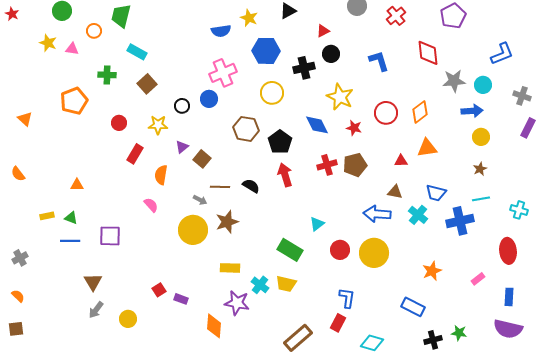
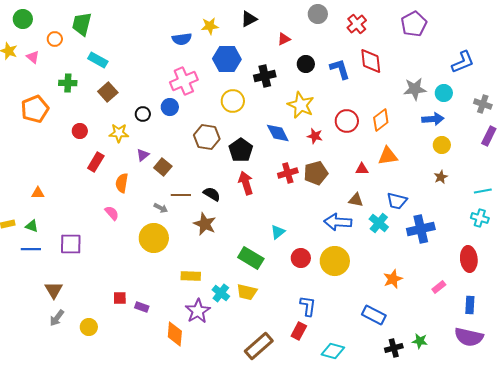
yellow star: (249, 18) -> (210, 26), turned -30
pink triangle: (72, 49) -> (33, 57), turned 32
red diamond: (428, 53) -> (371, 61), moved
black circle: (331, 54) -> (306, 64), moved
cyan line: (481, 199) -> (483, 191), moved
brown star: (227, 222) -> (205, 224), moved, turned -30
red square: (159, 290) -> (120, 298), turned 32
purple star: (237, 303) -> (198, 311), turned 30

